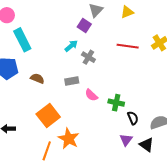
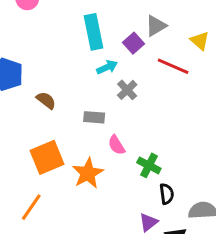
yellow triangle: (127, 12) -> (200, 41), turned 48
cyan rectangle: (22, 40) -> (93, 32), moved
red line: (128, 46) -> (173, 66), moved
orange star: (69, 139) -> (88, 173), moved

